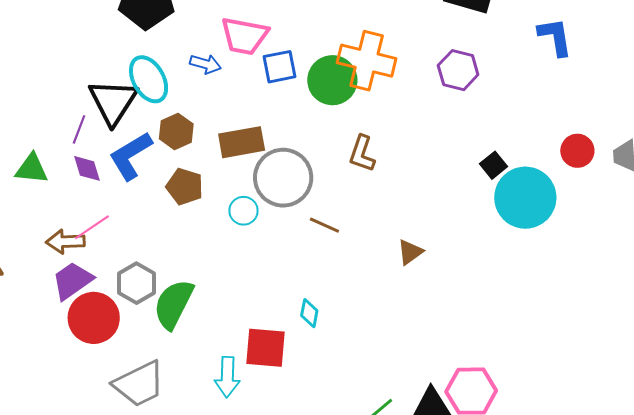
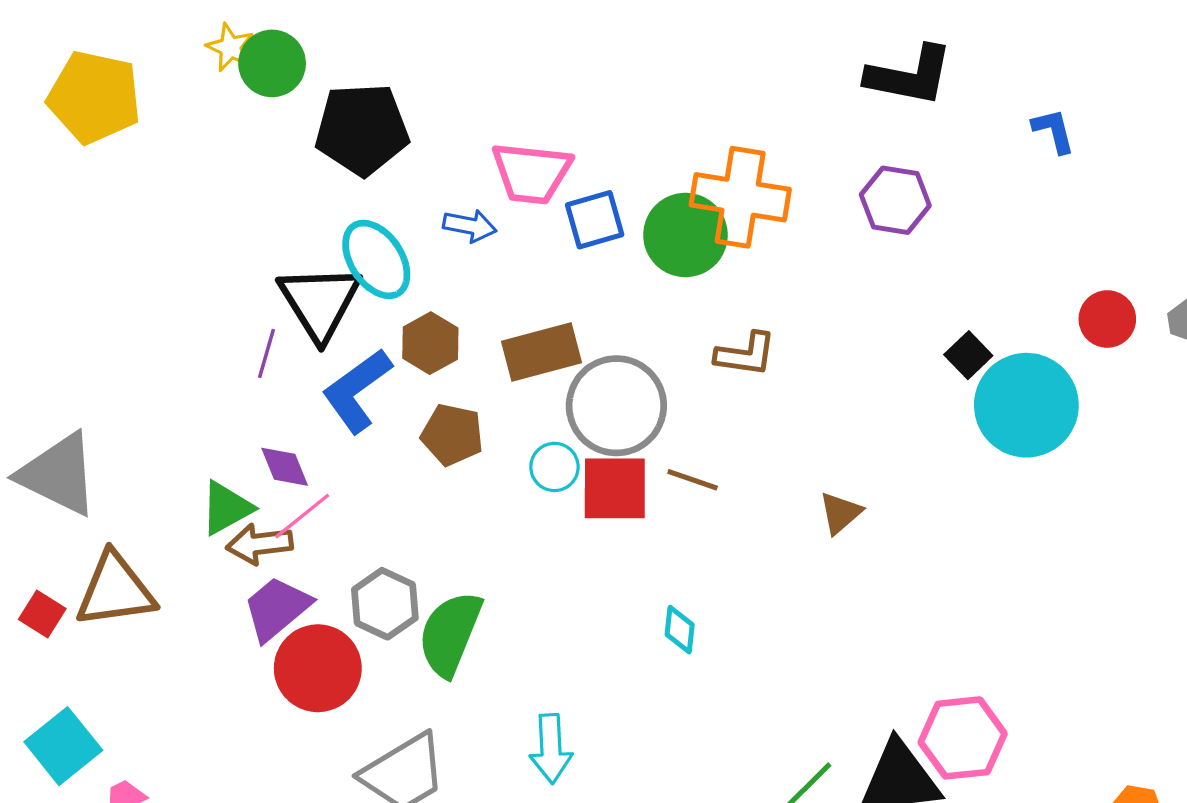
blue L-shape: (555, 37) -> (1054, 131), size x0.7
brown L-shape: (362, 154) -> (746, 354), turned -96
purple diamond: (87, 168) -> (285, 467), moved
green triangle: (32, 169) -> (226, 508), moved, turned -30
red square: (266, 348) -> (615, 488), moved

